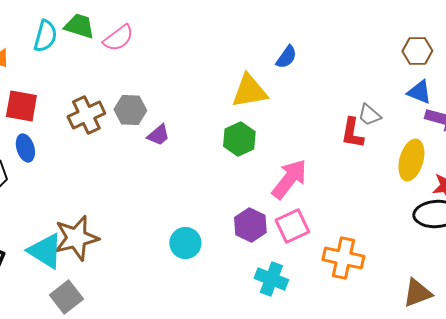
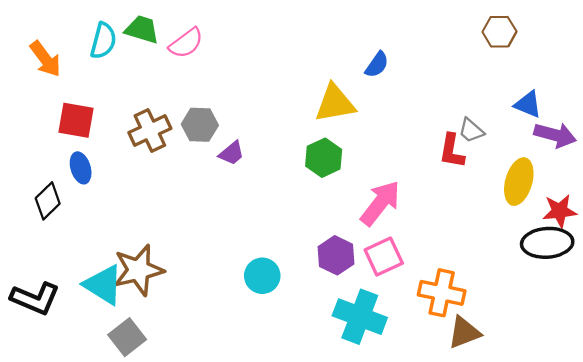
brown hexagon: (417, 51) -> (499, 32), moved
cyan cross: (271, 279) -> (360, 317), size x1.4
brown triangle: (417, 293) -> (464, 333), moved

